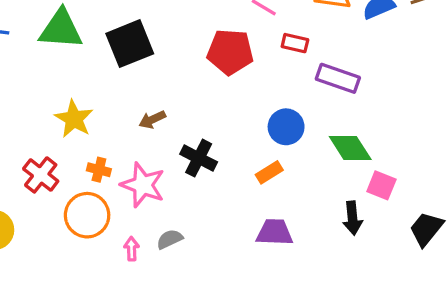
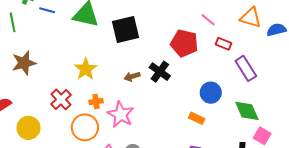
purple rectangle: (338, 78) -> (246, 68), turned 30
black cross: (199, 158) -> (160, 72), moved
orange cross: (99, 170) -> (96, 101), turned -32
orange rectangle: (269, 172) -> (197, 118), turned 49

